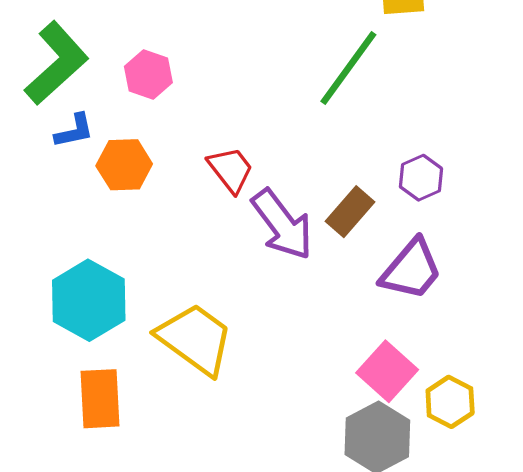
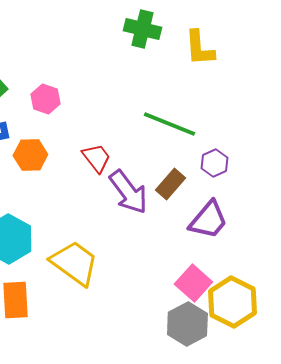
green line: (348, 68) -> (169, 124), moved, turned 76
yellow hexagon: (450, 402) -> (232, 302), size x1.6

